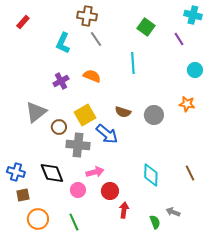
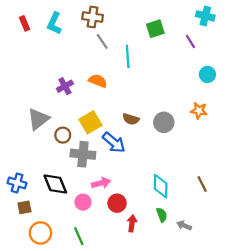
red rectangle: (23, 22) -> (24, 23), turned -64
green square: (146, 27) -> (155, 29), turned 36
cyan L-shape: (63, 43) -> (54, 23), moved
cyan line: (133, 63) -> (128, 56), moved
green semicircle: (155, 222) -> (162, 215), moved

